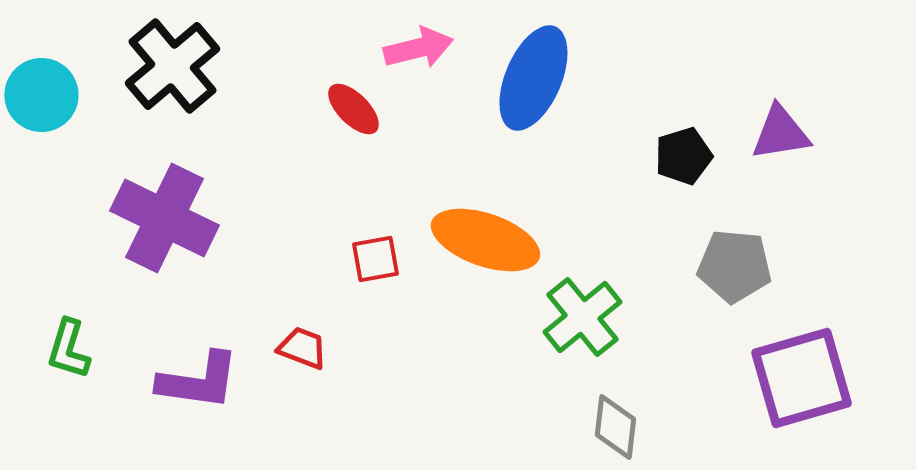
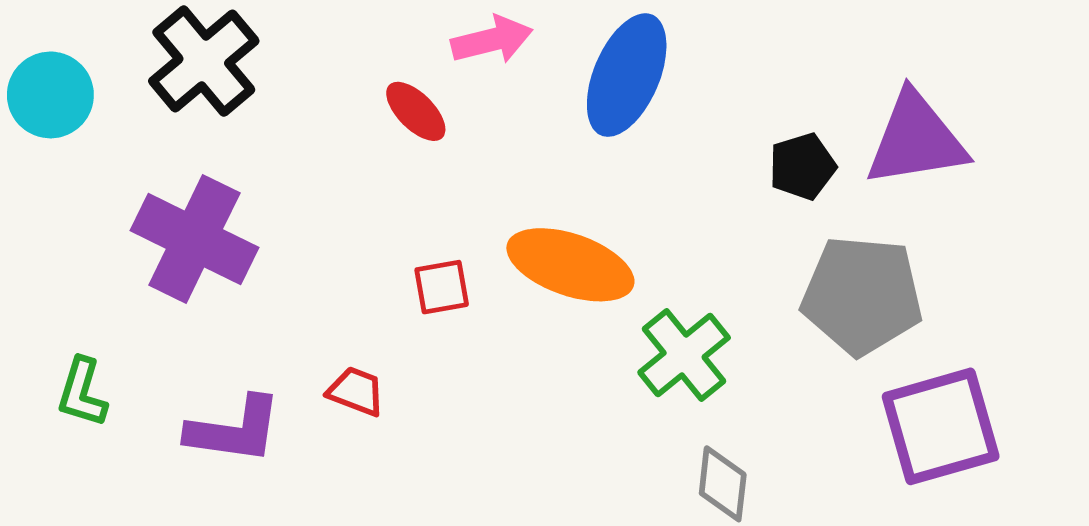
purple triangle: (780, 133) -> (916, 139), size x1.5
gray pentagon: (734, 266) -> (862, 295), size x1.4

